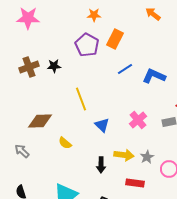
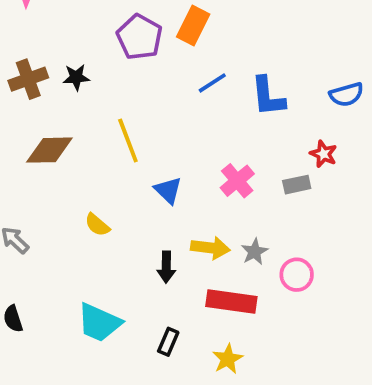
blue L-shape: (154, 76) -> (268, 96), turned -120
brown diamond: (40, 121) -> (49, 150), moved
red rectangle: (135, 183) -> (231, 302), size x1.4

